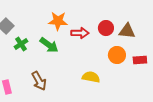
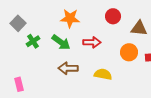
red circle: (106, 28) -> (113, 16), moved
red arrow: (80, 33) -> (92, 42), moved
brown arrow: (39, 81) -> (68, 68), moved, turned 120

